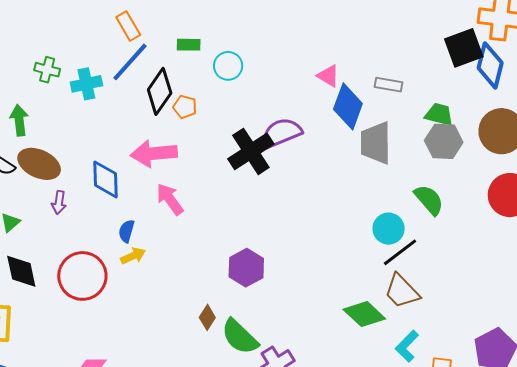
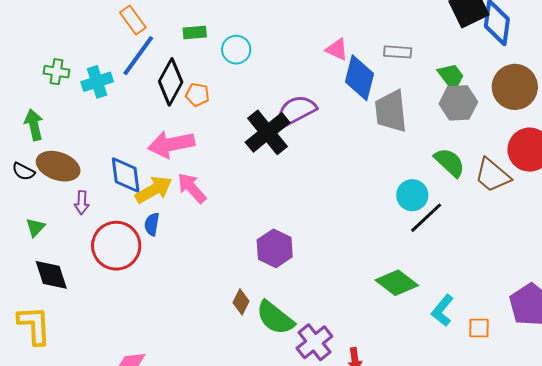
green trapezoid: (439, 114) -> (451, 77), turned 44
yellow arrow: (133, 256) -> (154, 190), moved, size x1.5
red circle: (82, 276) -> (116, 246), moved
brown trapezoid: (402, 291) -> (492, 175), moved

